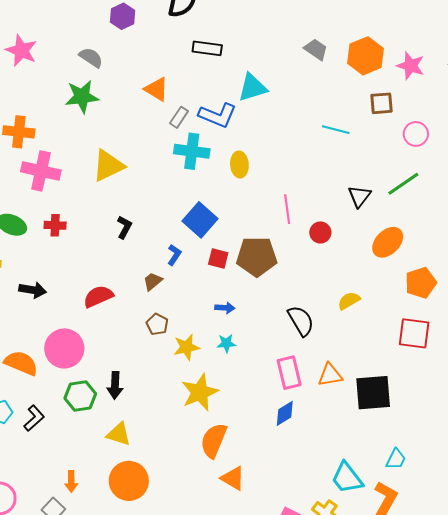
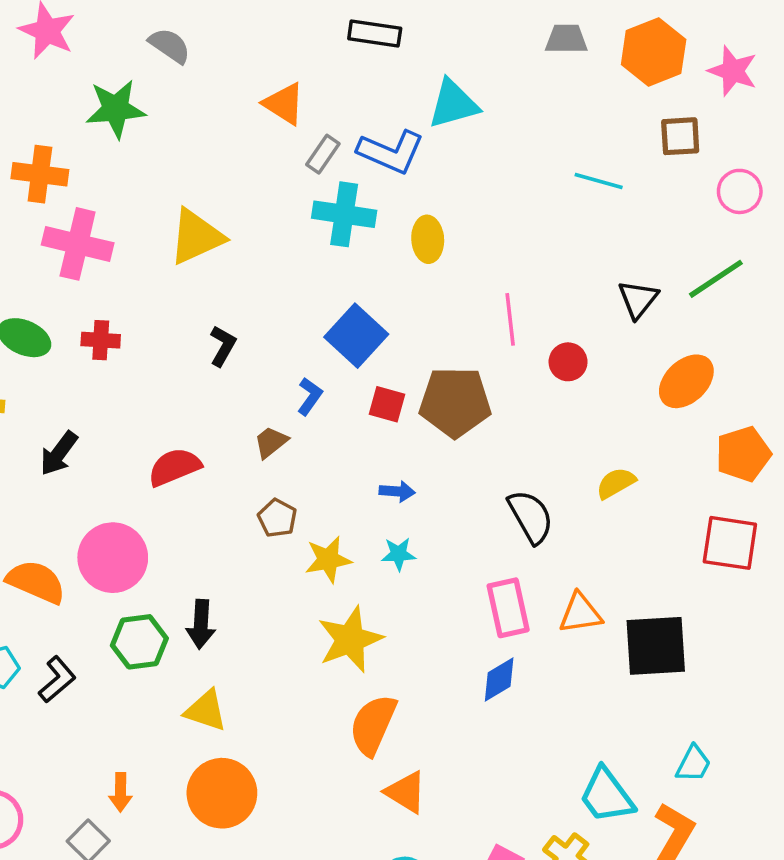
gray trapezoid: (316, 49) -> (566, 39), turned -35
green star: (82, 97) -> (116, 109), moved
black arrow: (33, 290) -> (59, 453), turned 116

